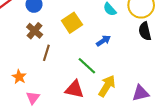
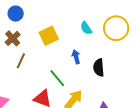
black semicircle: (145, 31) -> (99, 68), moved
blue arrow: (103, 41) -> (76, 57), turned -80

